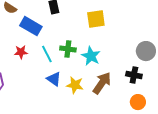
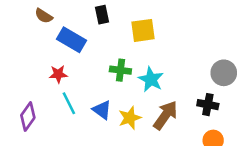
yellow square: (96, 19) -> (143, 30), moved
cyan line: (47, 54) -> (69, 103), moved
yellow star: (75, 85) -> (130, 118), turned -30

